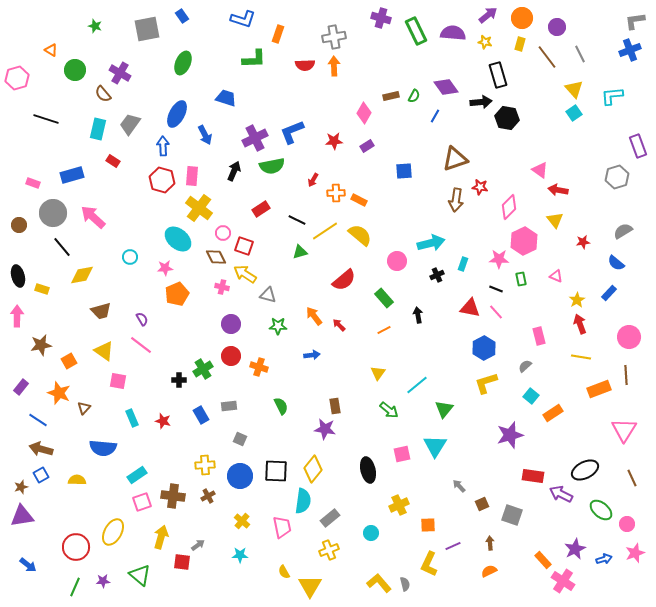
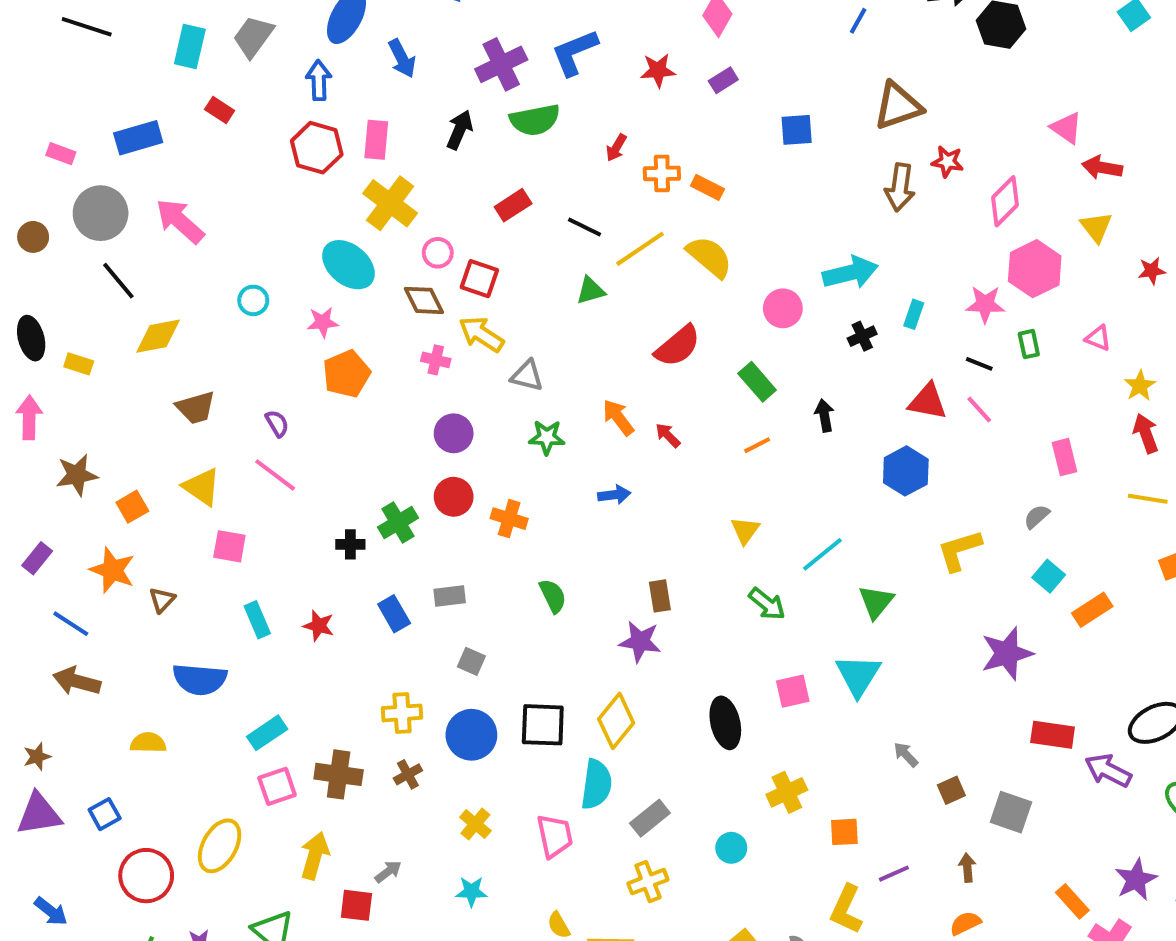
blue hexagon: (484, 348) -> (906, 471), moved
blue square: (41, 475) -> (105, 814), moved

